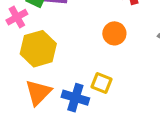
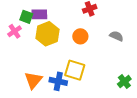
yellow hexagon: (38, 49) -> (47, 34), moved
yellow square: (102, 83) -> (75, 70), size x1.5

